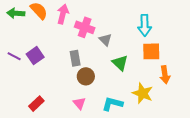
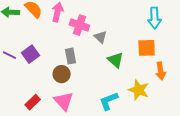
cyan arrow: (145, 25) -> (154, 18), moved
brown circle: (86, 76) -> (62, 74), moved
pink triangle: (79, 103) -> (64, 101), moved, size x1.5
cyan L-shape: (112, 104) -> (109, 101), turned -35

